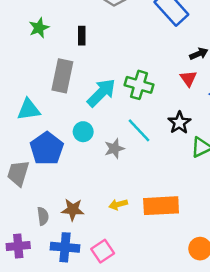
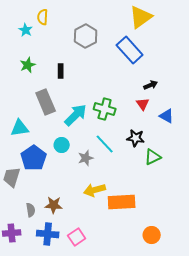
gray rectangle: (62, 76) -> (46, 102), turned -35
black star: (179, 123) -> (136, 138), turned -30
yellow arrow: (118, 204) -> (95, 190), moved, size x1.5

